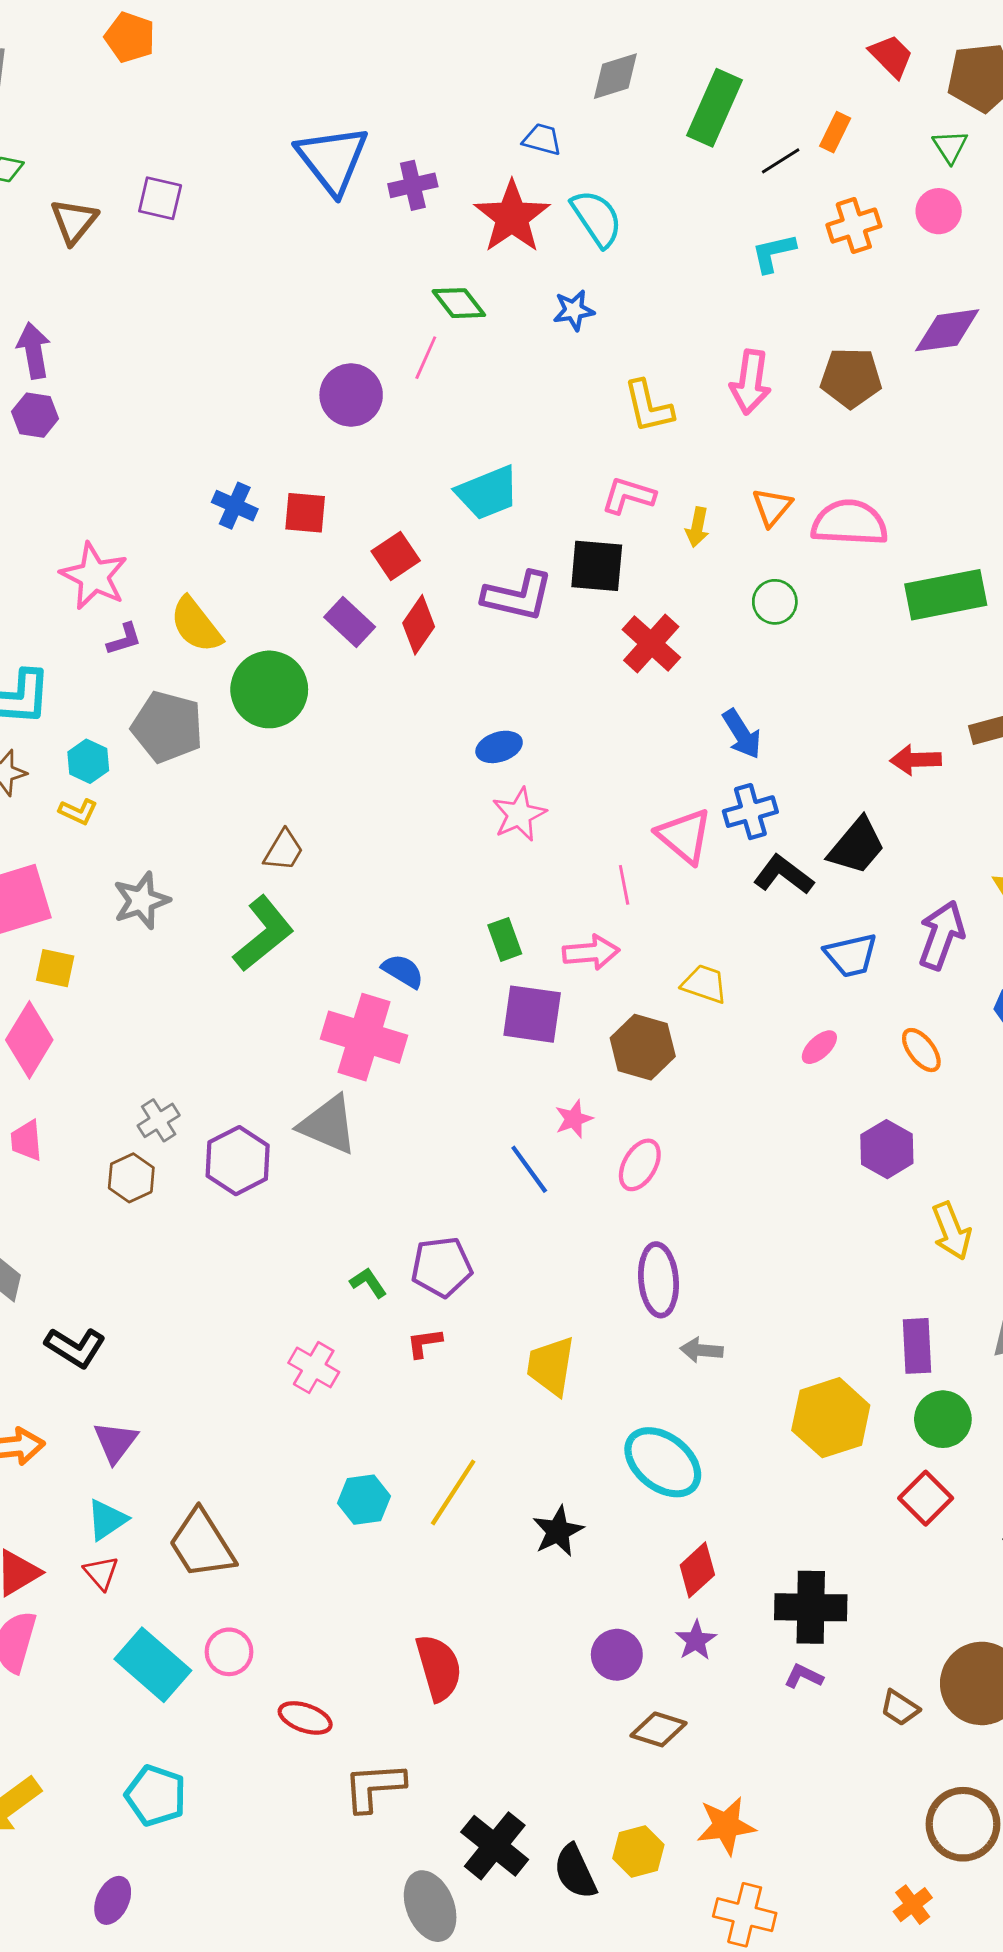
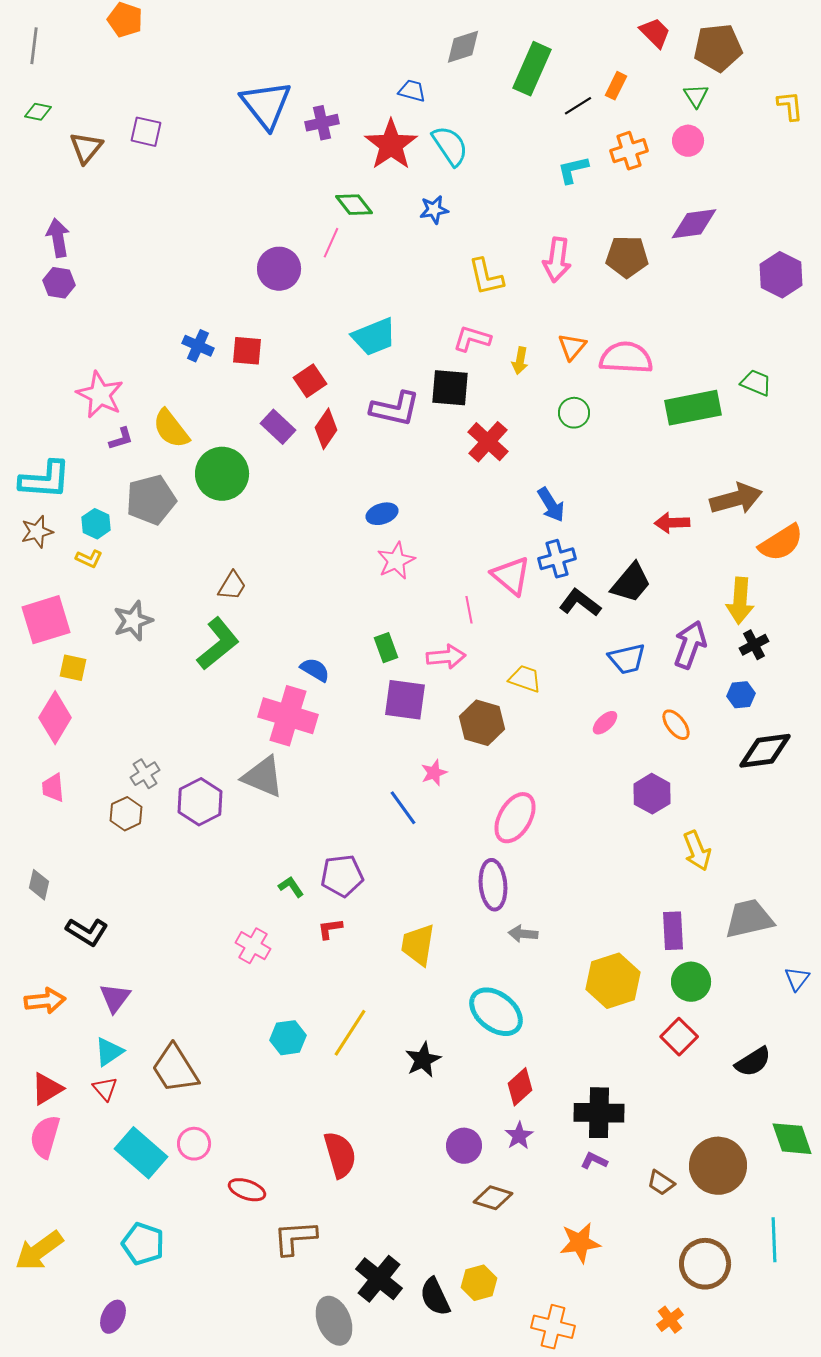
gray pentagon: (167, 727) -> (151, 500), turned -30
pink ellipse: (640, 1165) -> (515, 818), moved, size x1.4
orange star: (726, 1826) -> (580, 1243), moved

